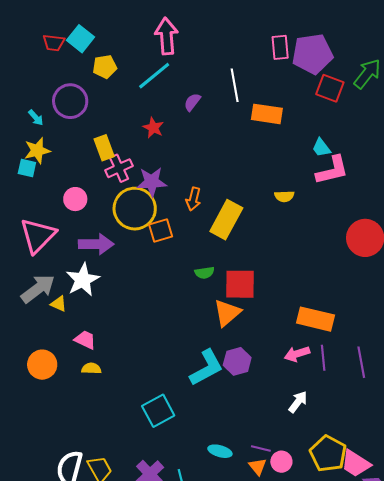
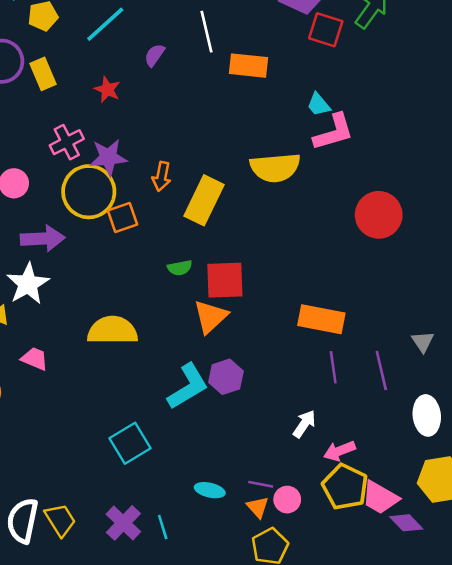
yellow rectangle: (104, 148) -> (43, 74), moved
yellow semicircle: (284, 196) -> (275, 168), size x2.0
pink arrow: (297, 354) -> (339, 451), moved
yellow semicircle: (91, 368) -> (112, 330), moved, size x2.0

